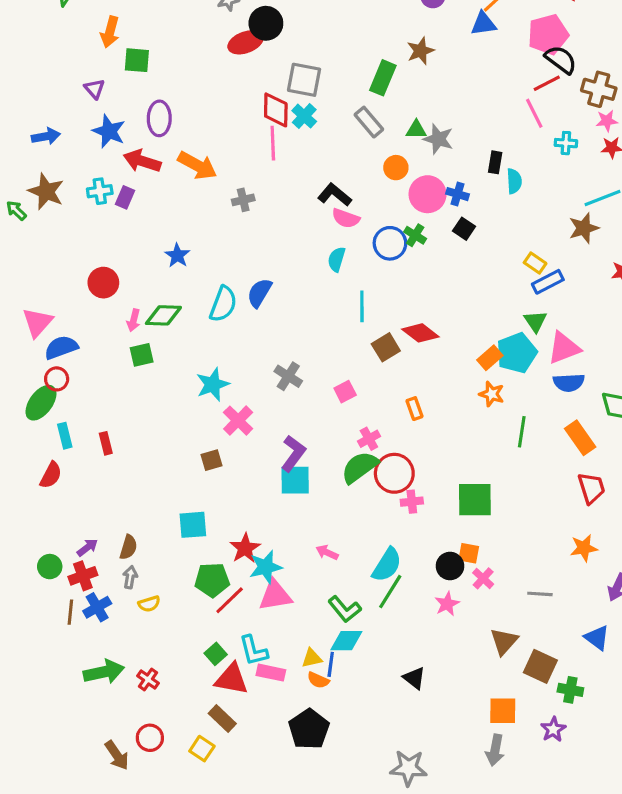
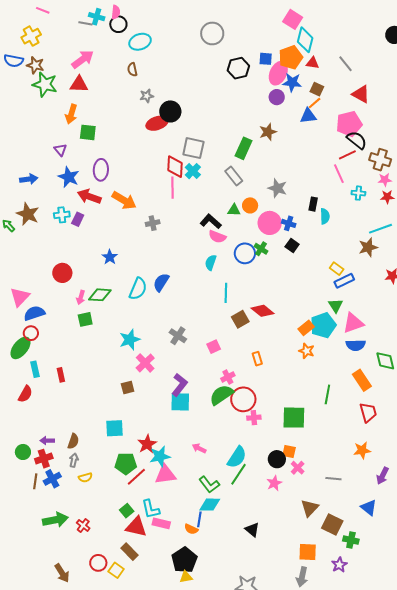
green triangle: (416, 130) -> (234, 210), moved
green line: (522, 432) -> (327, 394), moved
purple arrow: (87, 547) -> (47, 441), turned -144
yellow triangle: (312, 658) -> (186, 577), moved
red circle: (150, 738) -> (98, 563), moved

